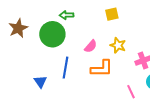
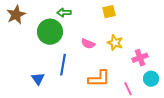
brown star: (18, 28) -> (16, 15), moved
pink semicircle: (91, 46) -> (88, 44), turned 72
orange L-shape: (102, 69) -> (99, 79), moved

